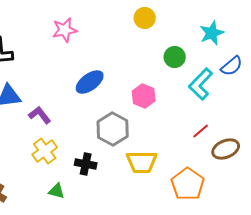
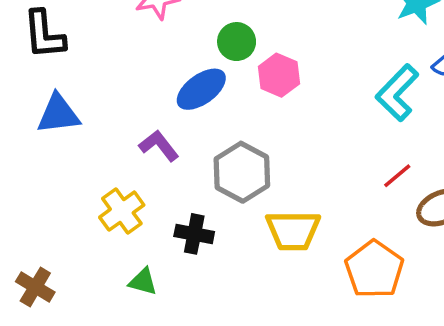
green circle: (175, 57) -> (237, 42), moved
pink hexagon: (144, 96) -> (279, 75), moved
purple L-shape: (40, 115) -> (159, 146), moved

